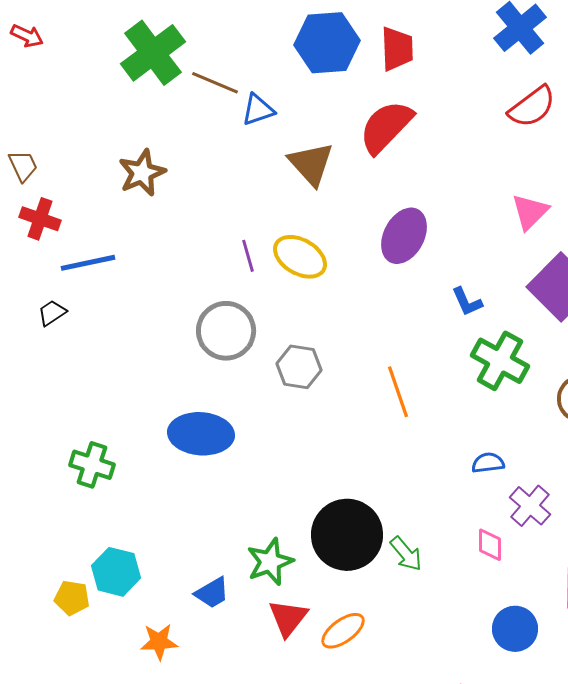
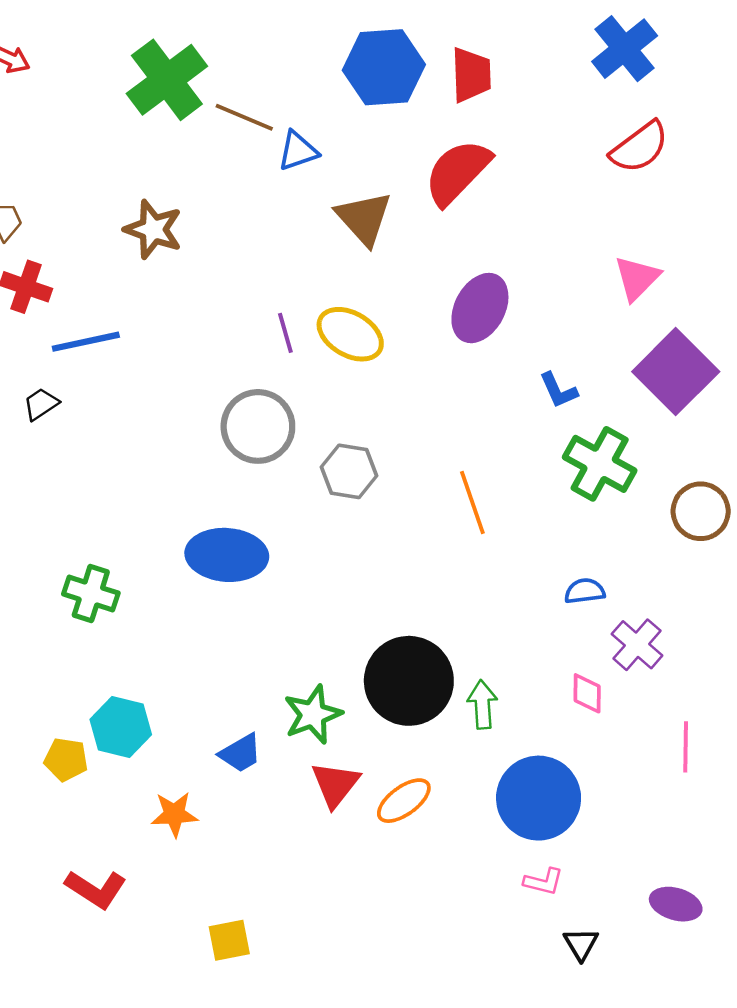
brown star: (142, 173) -> (153, 229), turned -30
green arrow: (406, 554) -> (482, 705), turned -144
blue circle: (515, 629) -> (539, 798), moved, size x1.5

